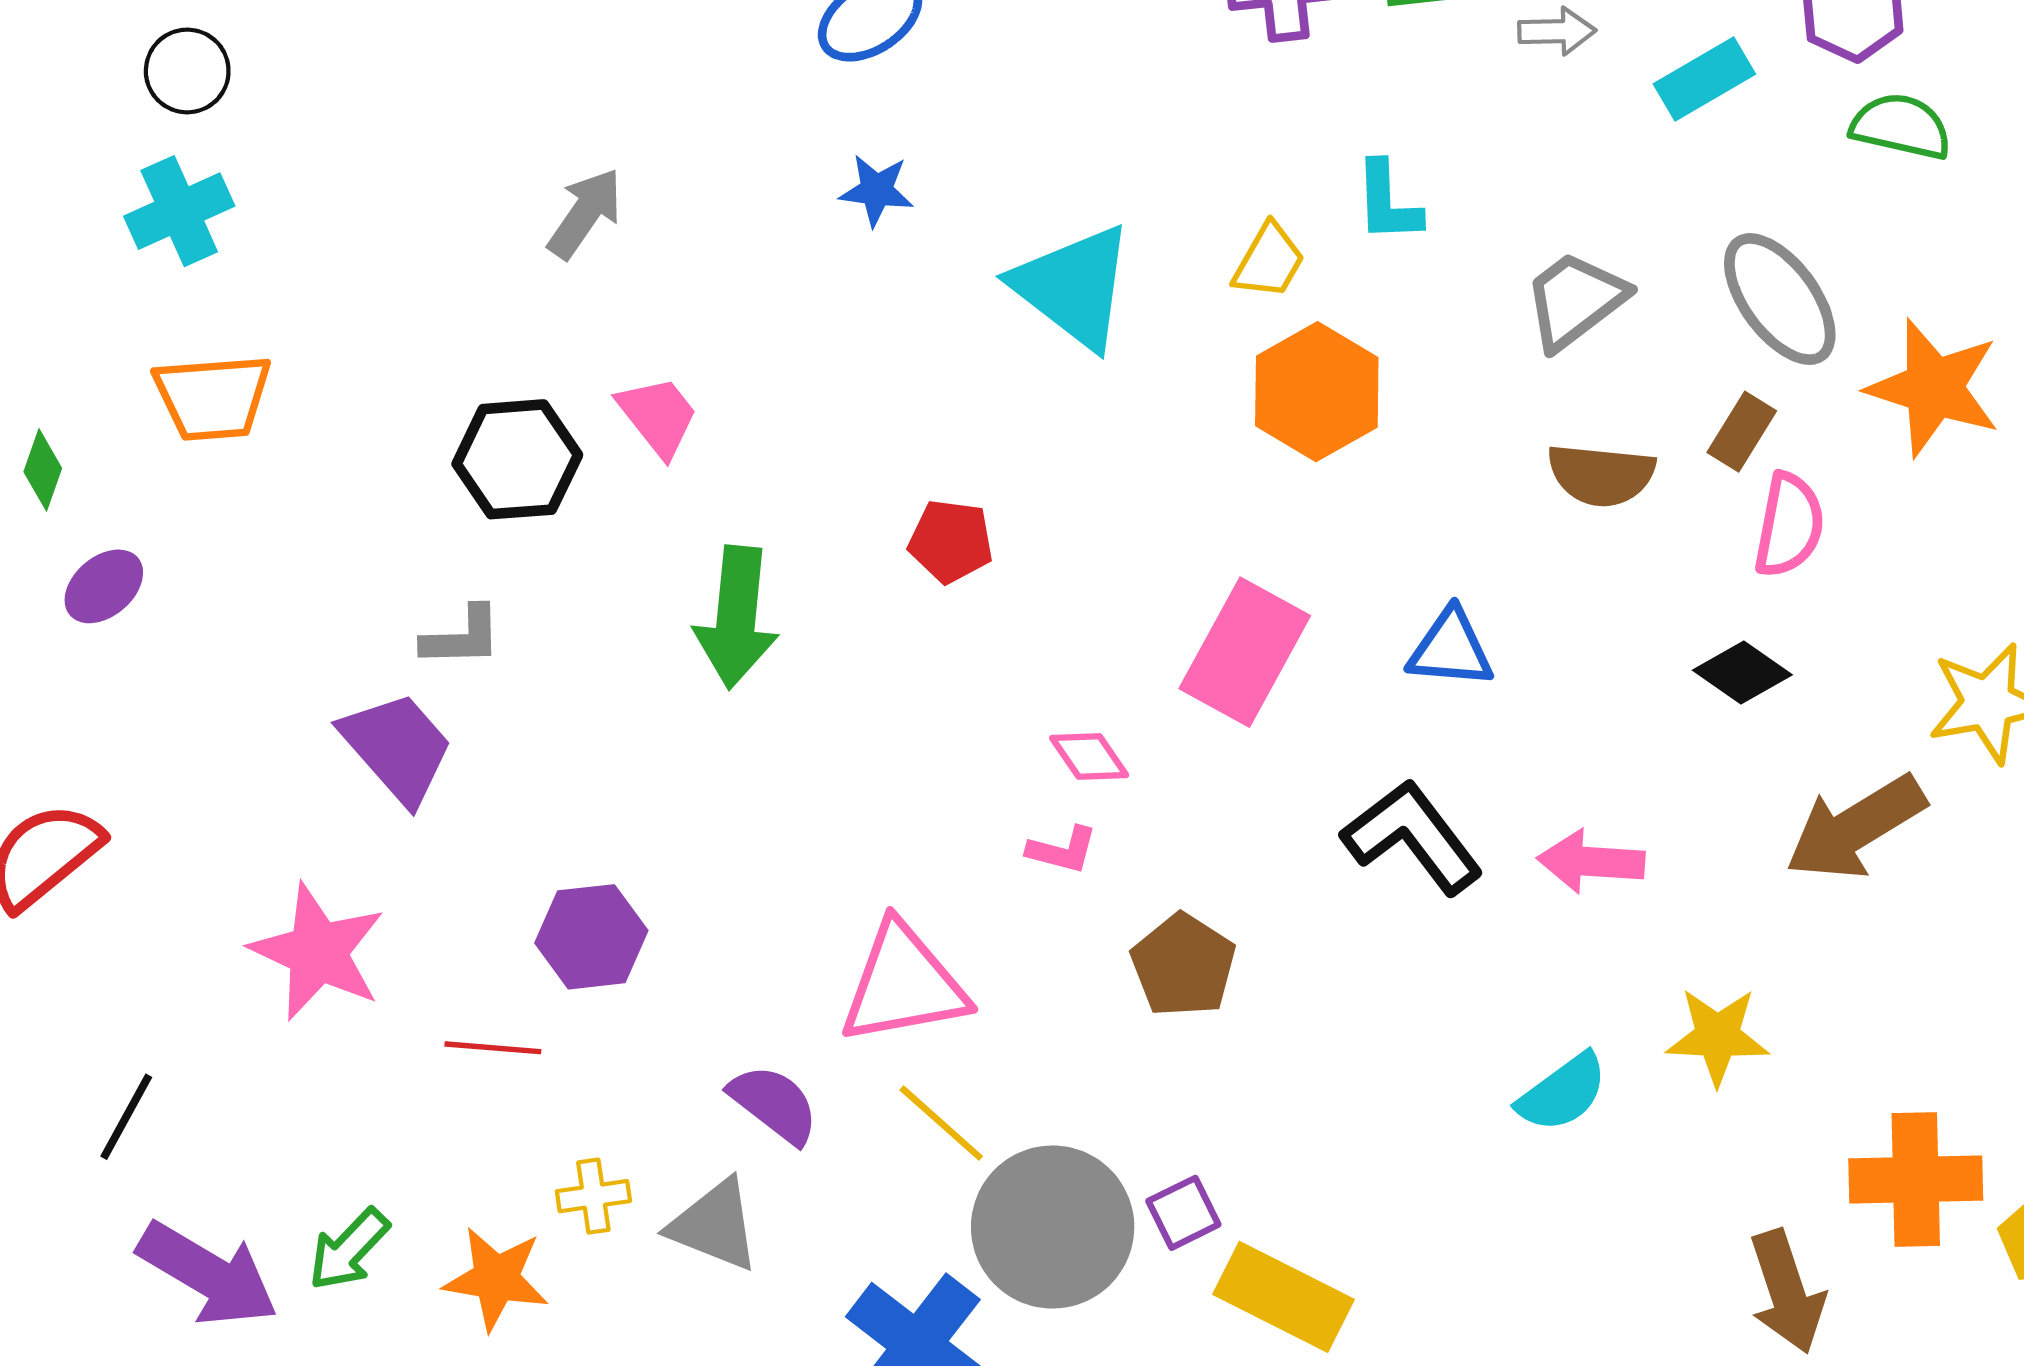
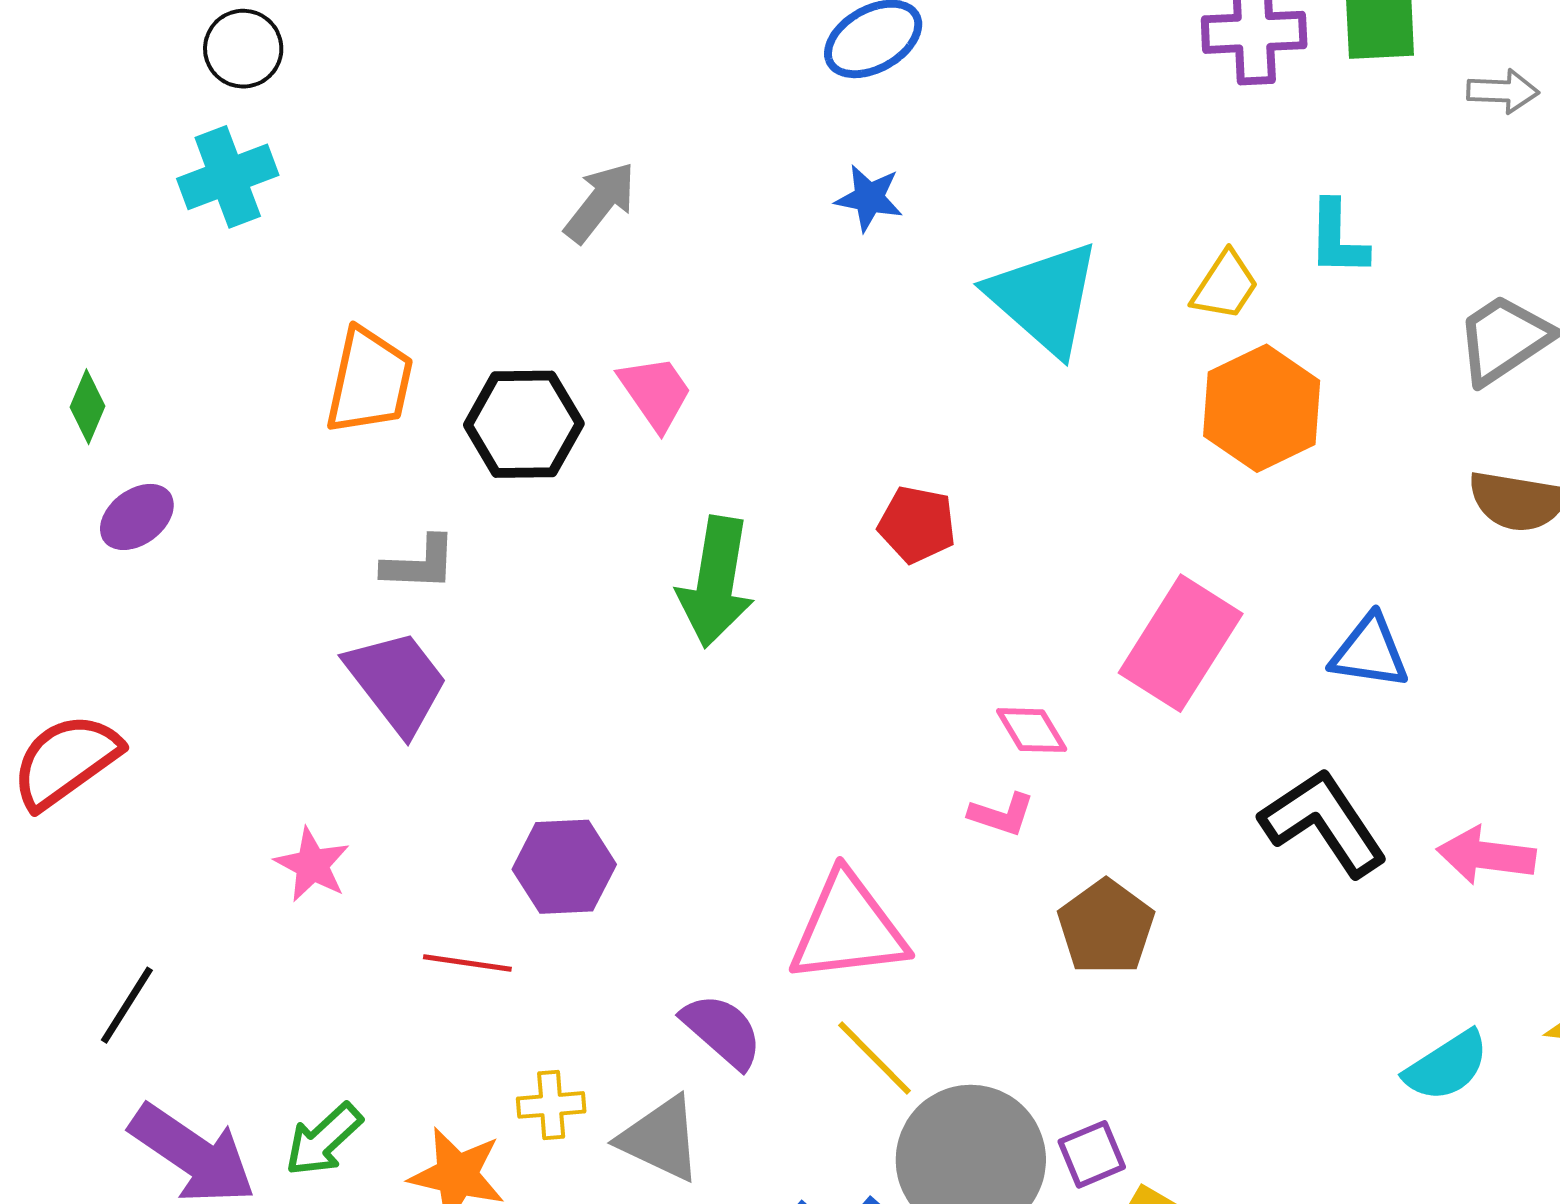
orange trapezoid: (213, 397) -> (369, 381), moved, turned -77
gray L-shape: (462, 637) -> (419, 564), moved
pink star: (318, 952) -> (312, 865), size x0.6

